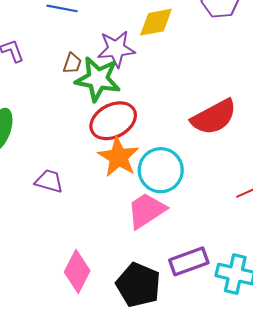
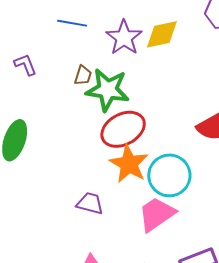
purple star: (116, 49) -> (124, 38), moved, turned -30
purple trapezoid: (49, 181) -> (90, 203), moved

